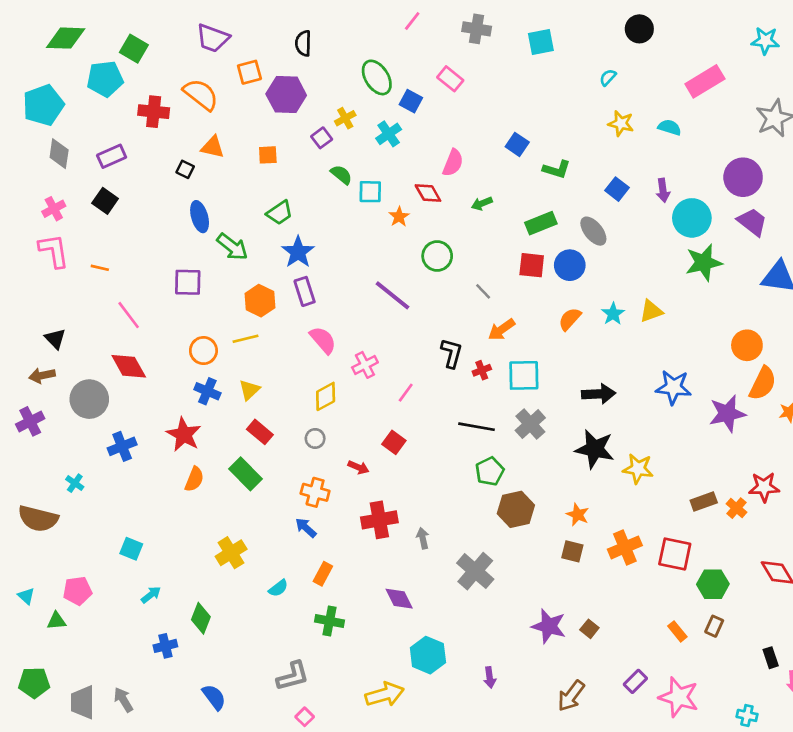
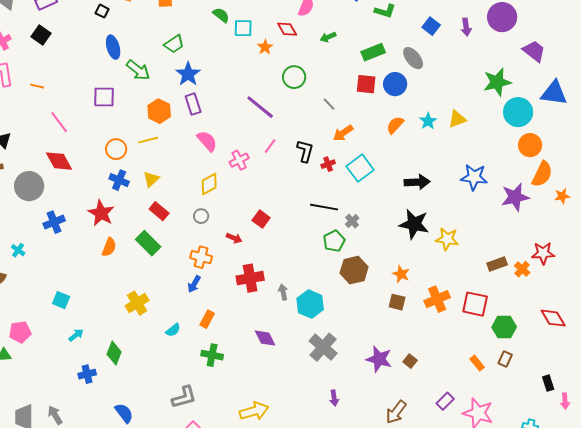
purple circle: (743, 177) -> (502, 17), moved
cyan circle: (692, 218) -> (518, 112), moved
cyan square: (524, 375) -> (360, 168), turned -36
pink line: (406, 393) -> (270, 146), moved
gray cross: (530, 424) -> (352, 221), moved, size x0.6
blue arrow: (306, 528) -> (194, 284), turned -102
gray cross: (475, 571) -> (323, 347), moved
cyan hexagon: (428, 655) -> (310, 304), moved

